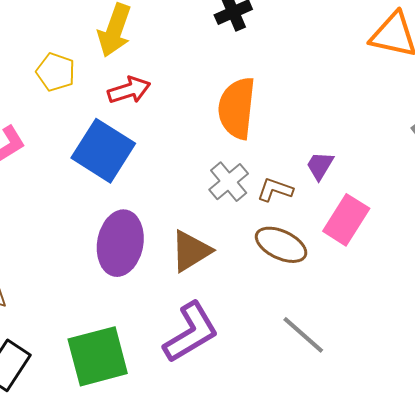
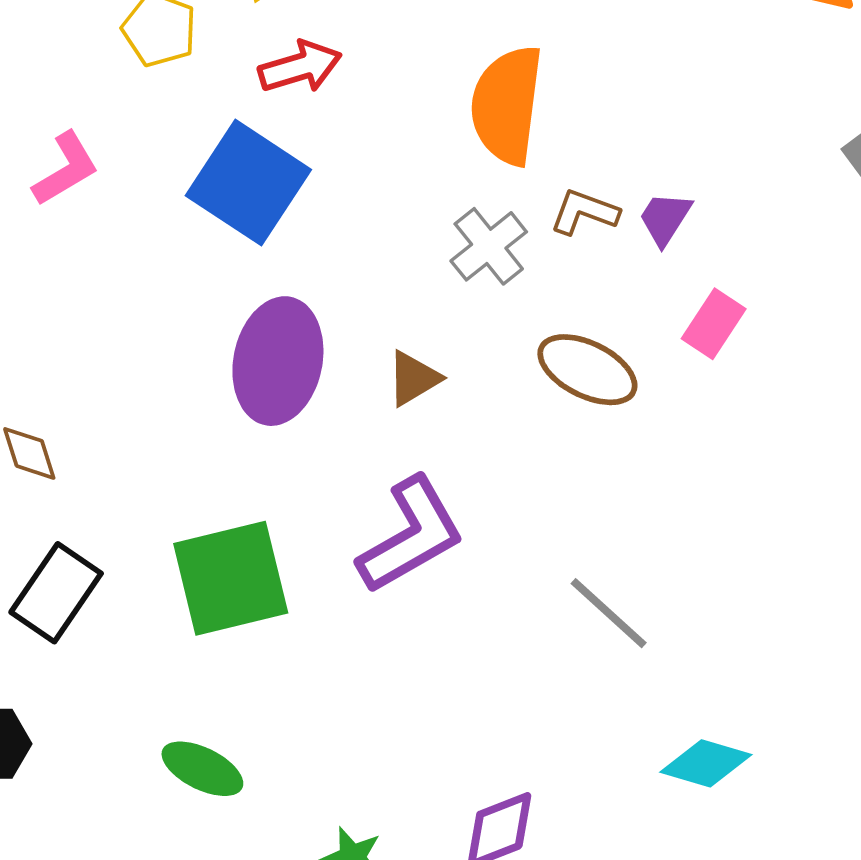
brown L-shape: (275, 190) -> (584, 212), moved
pink rectangle: (346, 220) -> (714, 324), size x0.7
brown triangle: (191, 251) -> (414, 378), size x0.7
gray line: (303, 335) -> (609, 613), moved

